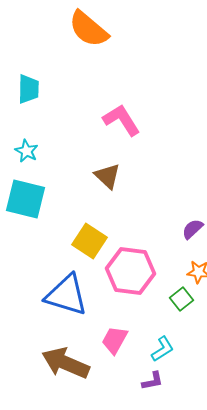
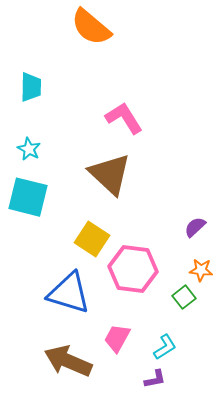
brown triangle: (108, 176) -> (110, 174), size x1.6

